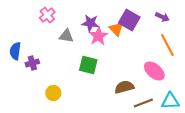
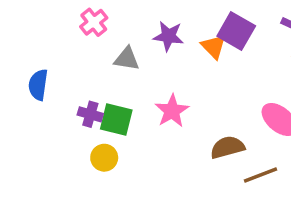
pink star: (98, 36) -> (172, 111), moved
purple cross: (32, 63) -> (90, 114), moved, turned 32
green square: (88, 65) -> (116, 119), moved

